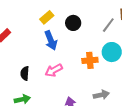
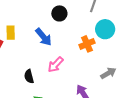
yellow rectangle: (47, 17) -> (11, 33), moved, turned -32

